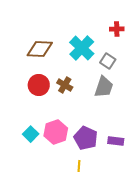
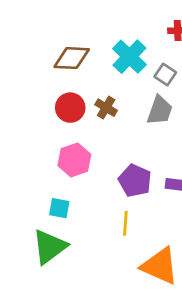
pink hexagon: (56, 132) -> (74, 160), moved
cyan square: (31, 134) -> (59, 208), moved, turned -35

